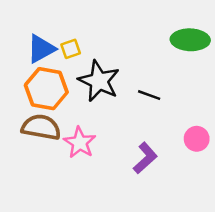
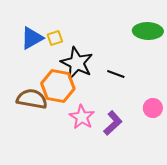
orange hexagon: (46, 89) -> (58, 86), moved
pink star: (80, 143) -> (82, 117), moved

